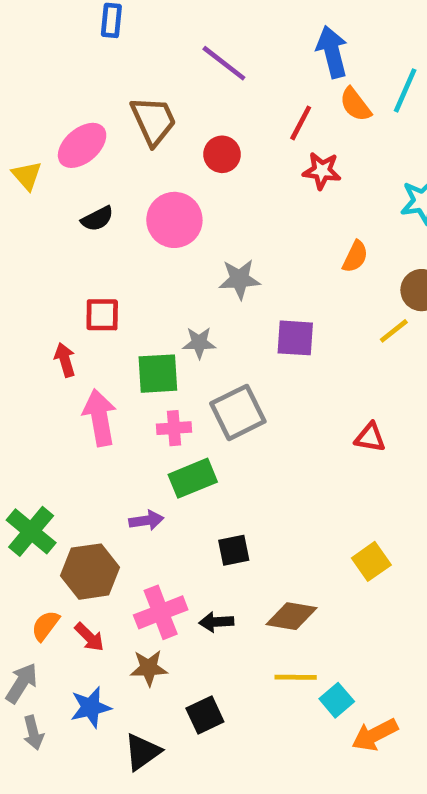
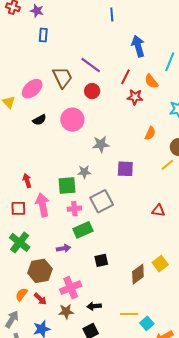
purple line: (224, 63) -> (91, 65), moved
orange semicircle: (355, 104) -> (151, 81), moved
red square: (102, 315) -> (18, 208), moved
green cross: (31, 531) -> (20, 242), moved
brown diamond: (291, 616) -> (138, 274), moved, turned -45
black arrow: (216, 622) -> (94, 306), moved

